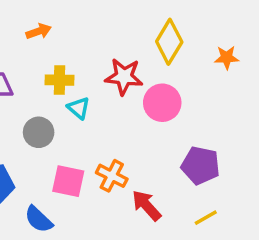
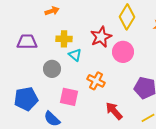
red star: (124, 77) -> (101, 37), turned -30
orange cross: (112, 176) -> (96, 81), moved

